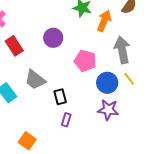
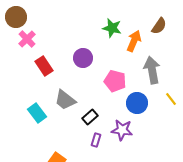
yellow line: (129, 79) -> (171, 99), moved
black rectangle: (60, 97) -> (90, 117), turned 63
purple star: (108, 110) -> (122, 130), moved

